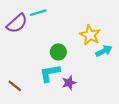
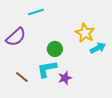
purple semicircle: (17, 23) -> (16, 37), moved
brown line: (15, 86) -> (22, 77), moved

